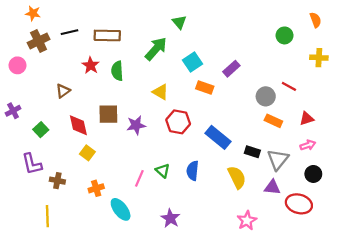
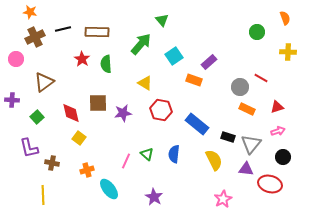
orange rectangle: (205, 88) -> (194, 80), moved
brown triangle: (63, 91) -> (44, 82), moved, size x1.5
purple cross: (13, 111) -> (12, 100), turned 32

